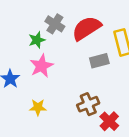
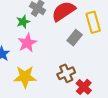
gray rectangle: (99, 61) -> (75, 38), turned -35
yellow star: (38, 107) -> (25, 77), size x1.6

